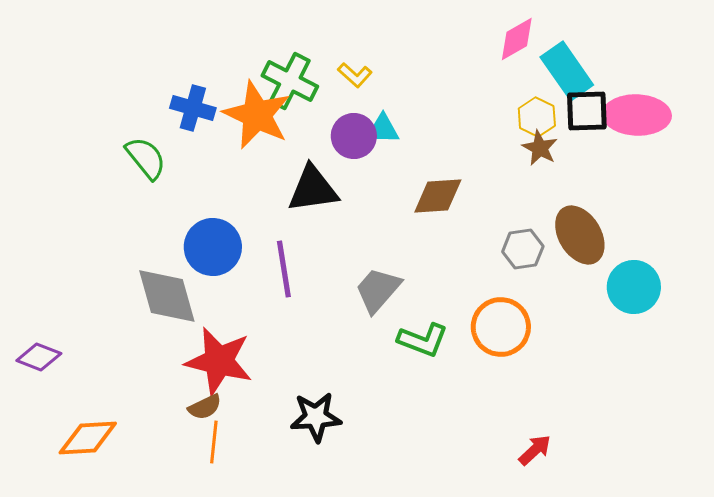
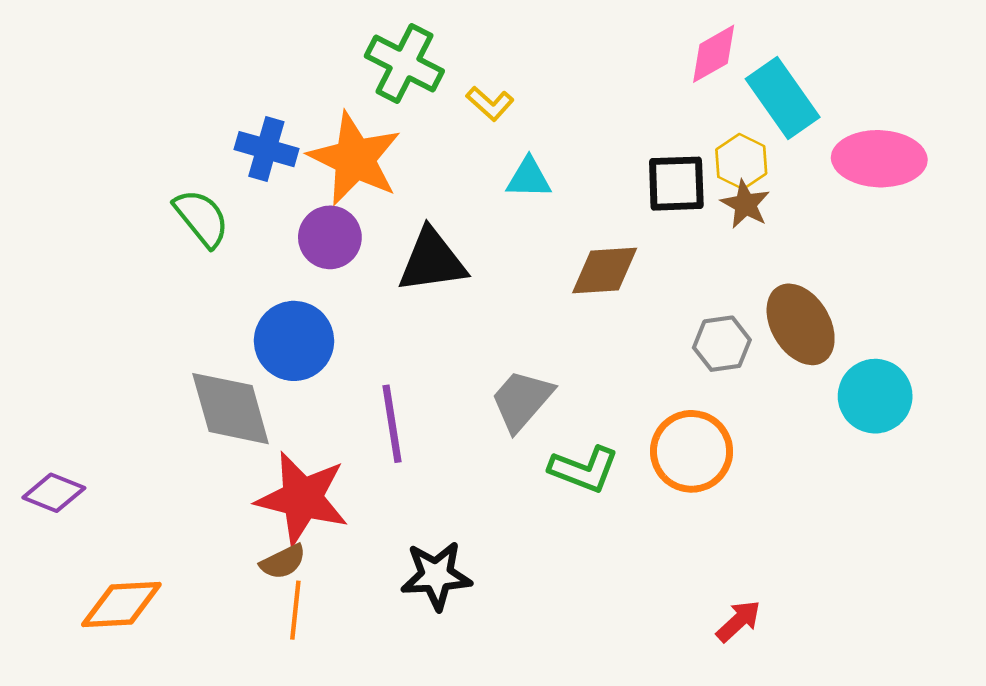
green cross: (290, 81) -> (404, 63), moved
black square: (587, 111) -> (676, 184), moved
purple circle: (354, 136) -> (330, 237), moved
purple line: (284, 269) -> (392, 424), moved

